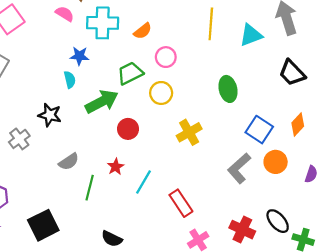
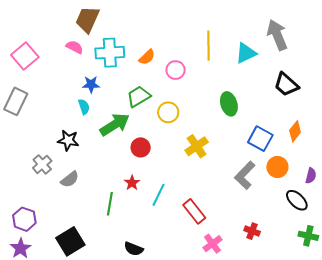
pink circle: (166, 57) -> (176, 70), moved
gray semicircle: (69, 162) -> (70, 179), moved
black ellipse: (278, 221) -> (297, 200), moved
red cross: (242, 230) -> (252, 231), size x0.7

